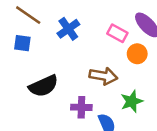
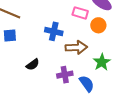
blue cross: (68, 29) -> (54, 31), moved, turned -30
black semicircle: (44, 86) -> (33, 65), size x0.6

